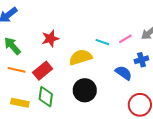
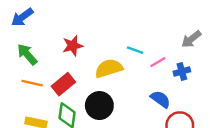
pink line: (125, 39) -> (158, 62), moved
blue semicircle: (124, 73) -> (160, 99), moved
black circle: (85, 90) -> (99, 106), moved

